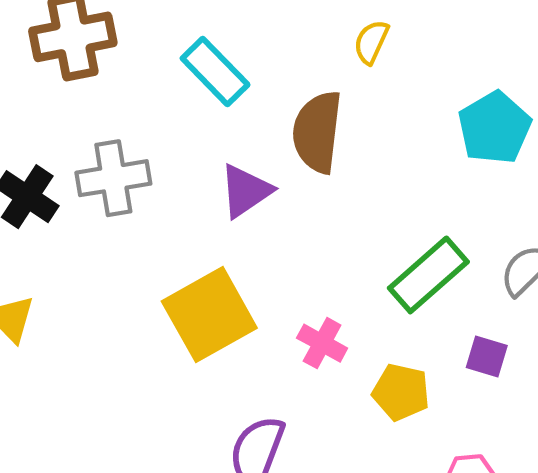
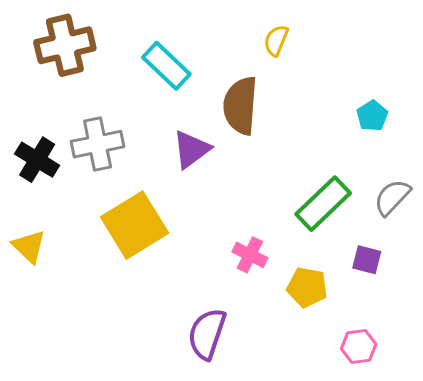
cyan pentagon: (494, 128) -> (372, 116), moved, size x0.6
yellow square: (209, 315) -> (135, 225), moved

